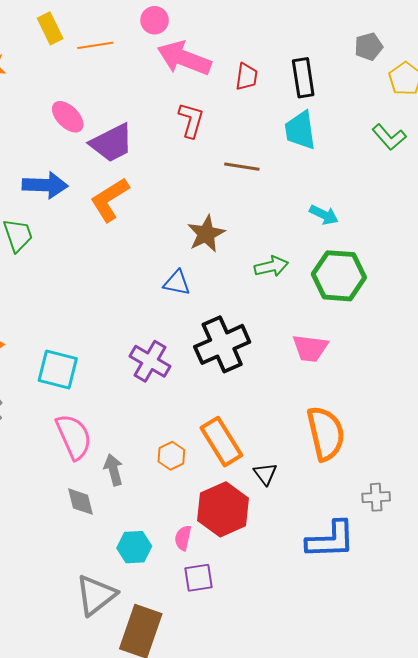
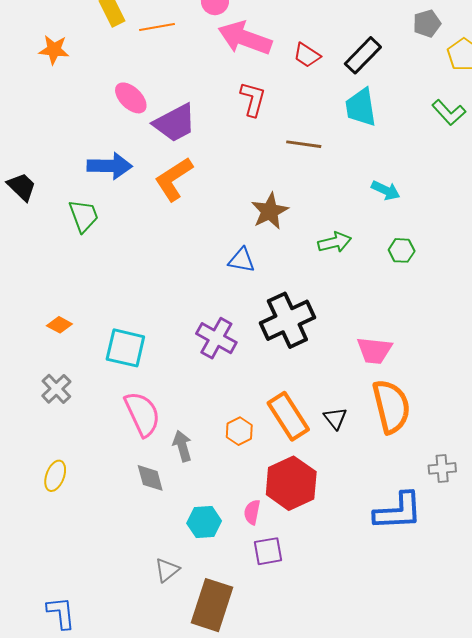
red trapezoid: (247, 77) -> (307, 55), turned 116
black rectangle: (303, 78) -> (363, 55), turned 54
green hexagon: (339, 276) -> (402, 250), size x0.5
pink trapezoid: (310, 348) -> (374, 350), moved
black triangle: (265, 474) -> (335, 418), moved
gray triangle: (96, 595) -> (167, 570), size x0.6

